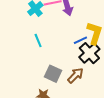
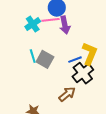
gray square: (53, 74) -> (45, 59), moved

